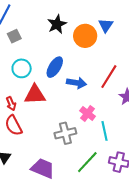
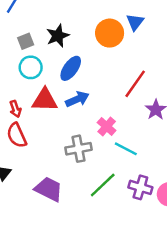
black star: (57, 24) -> (58, 36), moved
gray square: (14, 36) -> (26, 41), moved
blue arrow: (77, 83) -> (77, 99), moved, turned -36
cyan line: (105, 131) -> (126, 149), turned -54

